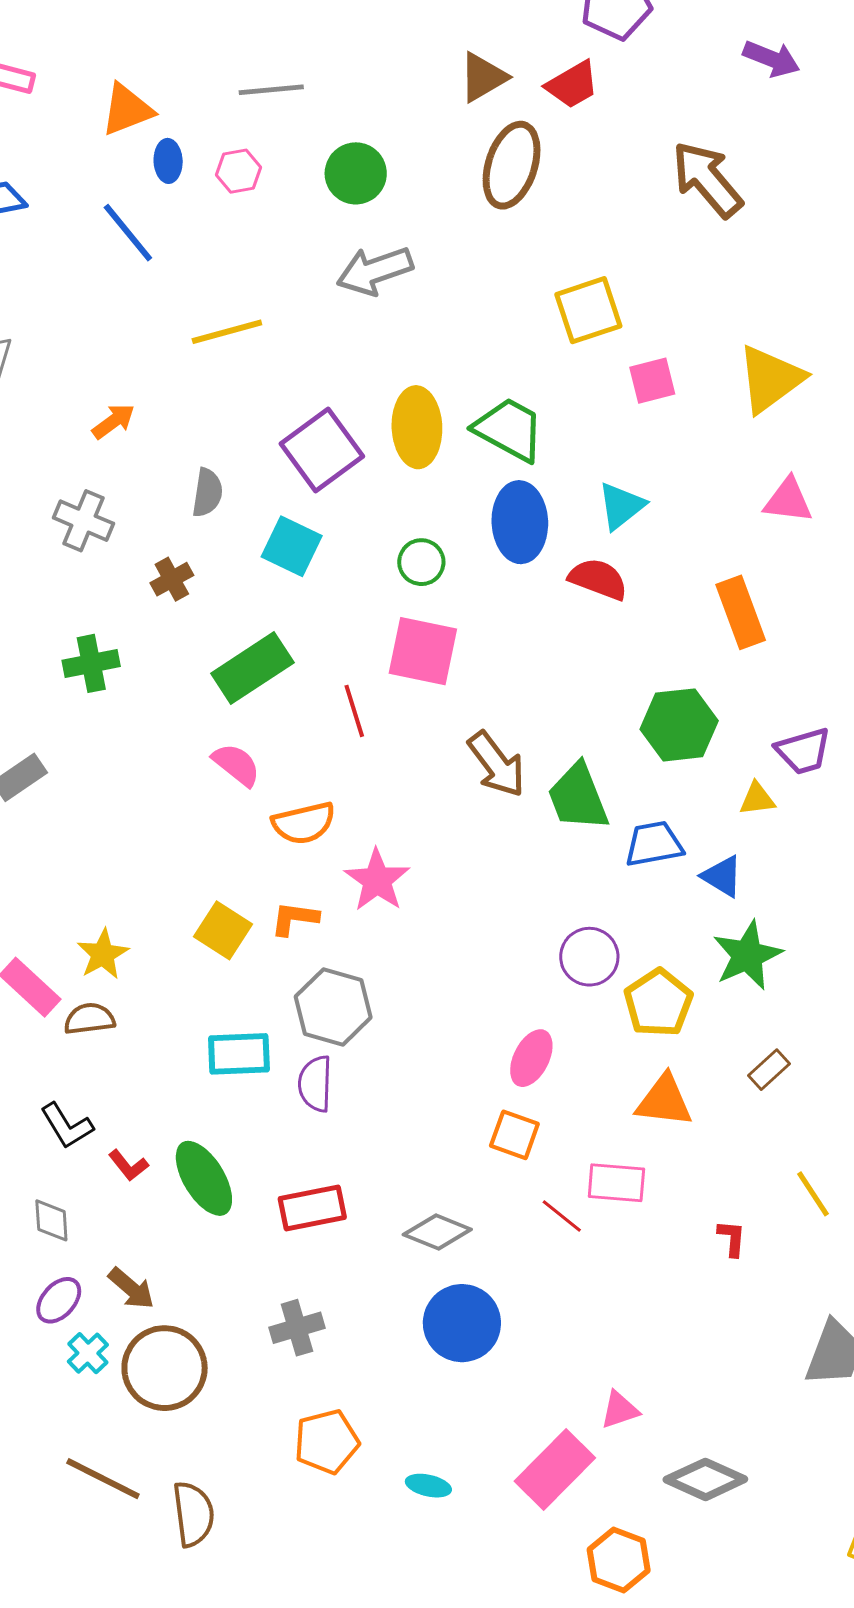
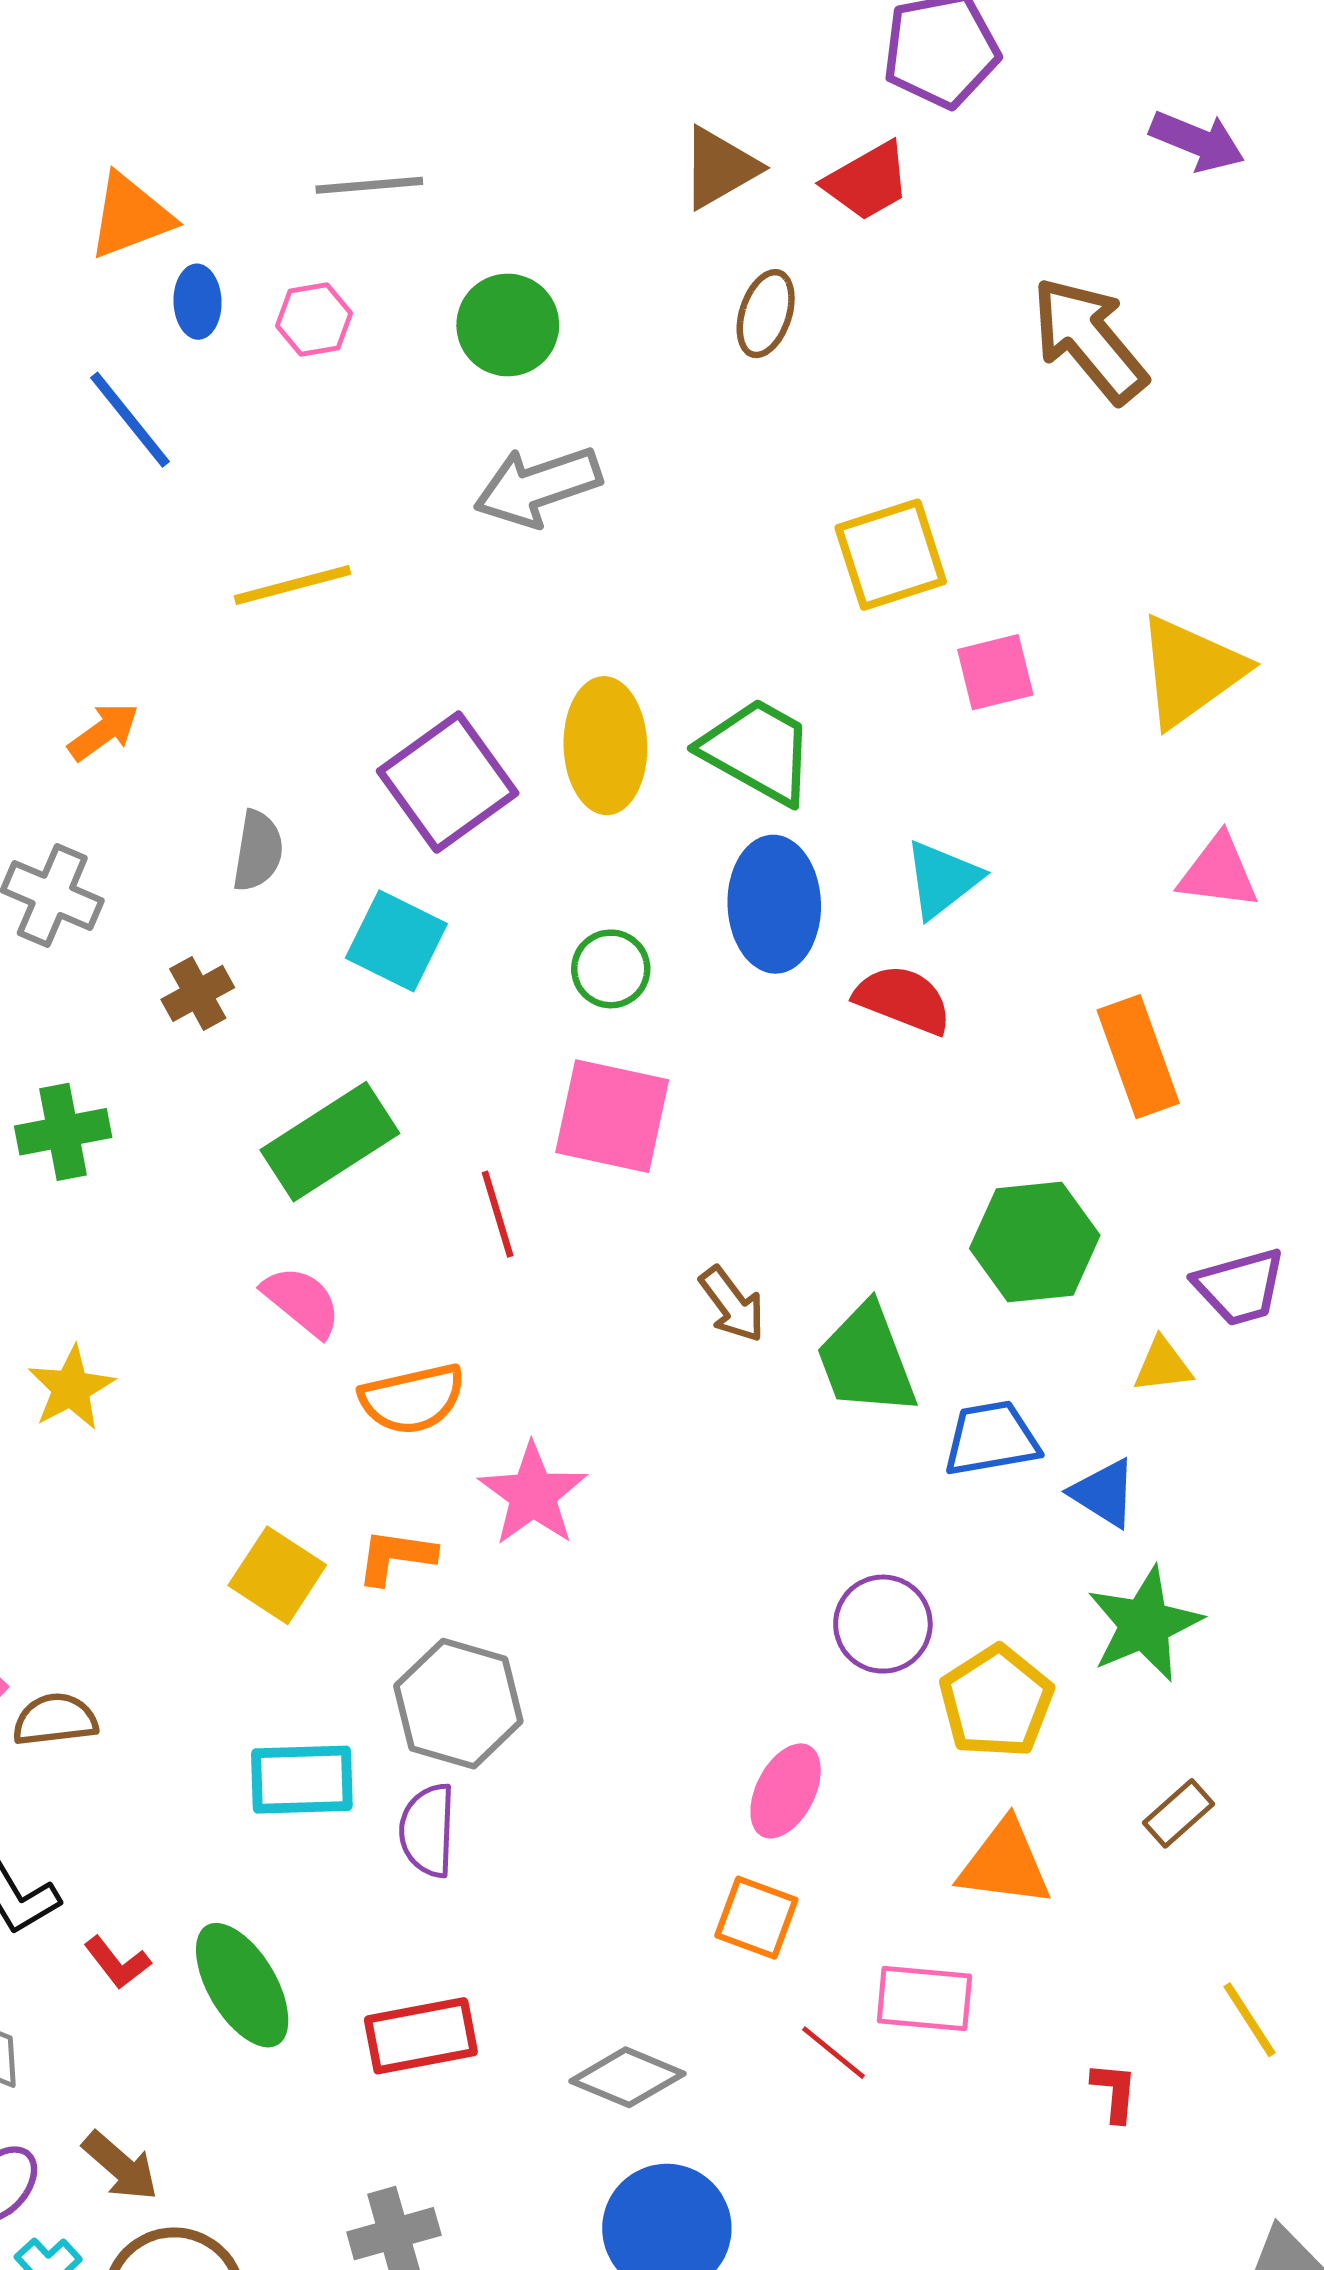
brown ellipse: (512, 165) -> (766, 314), size x0.6
brown arrow: (497, 764) -> (732, 1304), size x0.7
yellow star: (103, 954) -> (71, 1388), moved

